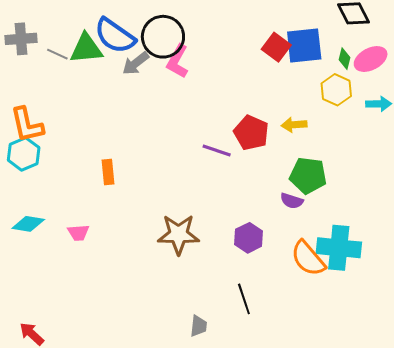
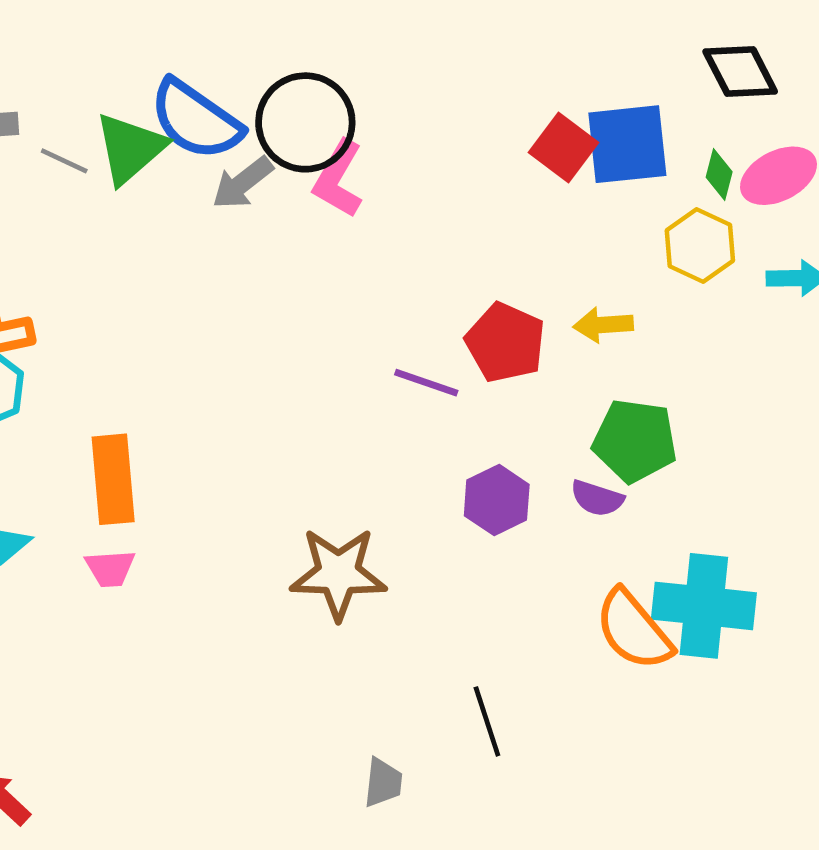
green triangle: (86, 48) -> (130, 148), turned -36
orange rectangle: (108, 172) -> (113, 479), moved, size x1.5
purple hexagon: (249, 238) -> (497, 500), moved

